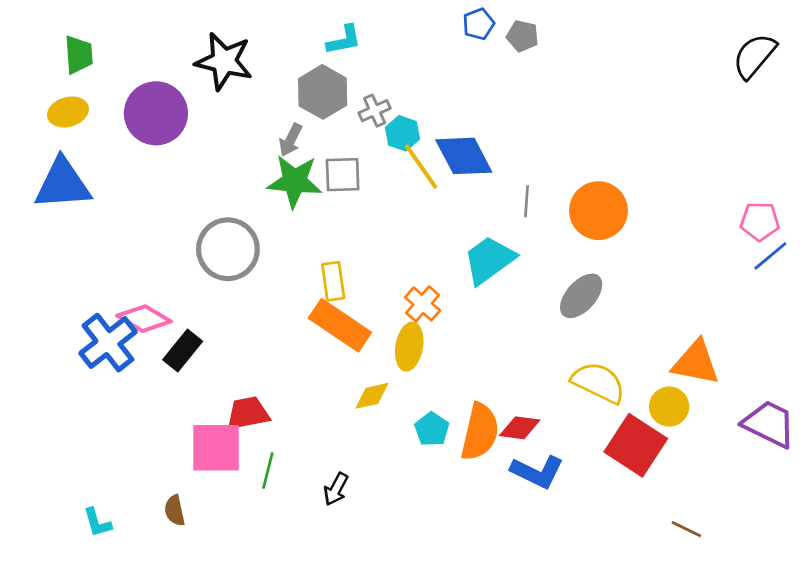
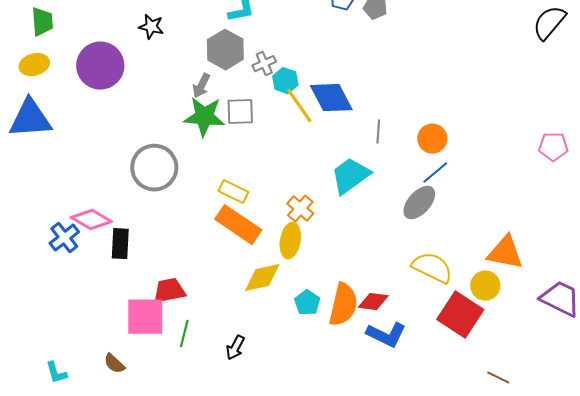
black star: (224, 61) -> (151, 27), size x0.6
orange circle: (598, 211) -> (432, 139), size x0.7
blue line: (770, 256) -> (435, 173), moved
yellow rectangle: (333, 281) -> (233, 192), turned -56
blue cross: (108, 343) -> (64, 238), size x0.7
black rectangle: (183, 351) -> (120, 244), turned -36
yellow diamond: (372, 396) -> (262, 278), size x1.4
brown semicircle: (175, 510) -> (114, 364), turned -35

